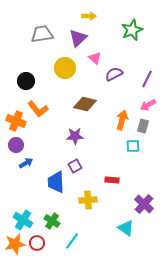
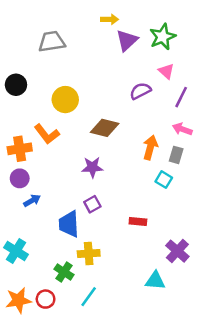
purple triangle: (78, 38) -> (127, 40), moved
pink triangle: (95, 58) -> (166, 71), moved
yellow circle: (65, 68) -> (65, 100), moved
black circle: (26, 81) -> (16, 85), moved
pink arrow: (148, 105) -> (182, 129), turned 49
orange cross: (16, 121) -> (20, 149), turned -30
cyan square: (133, 146) -> (164, 180), turned 32
yellow cross: (88, 200) -> (89, 254), moved
cyan cross: (23, 220) -> (16, 251), moved
cyan triangle: (126, 228) -> (155, 281), turned -30

